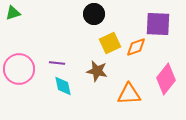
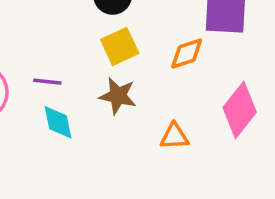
yellow square: (110, 43) -> (120, 46), moved
orange triangle: (129, 94) -> (174, 136), size x0.7

